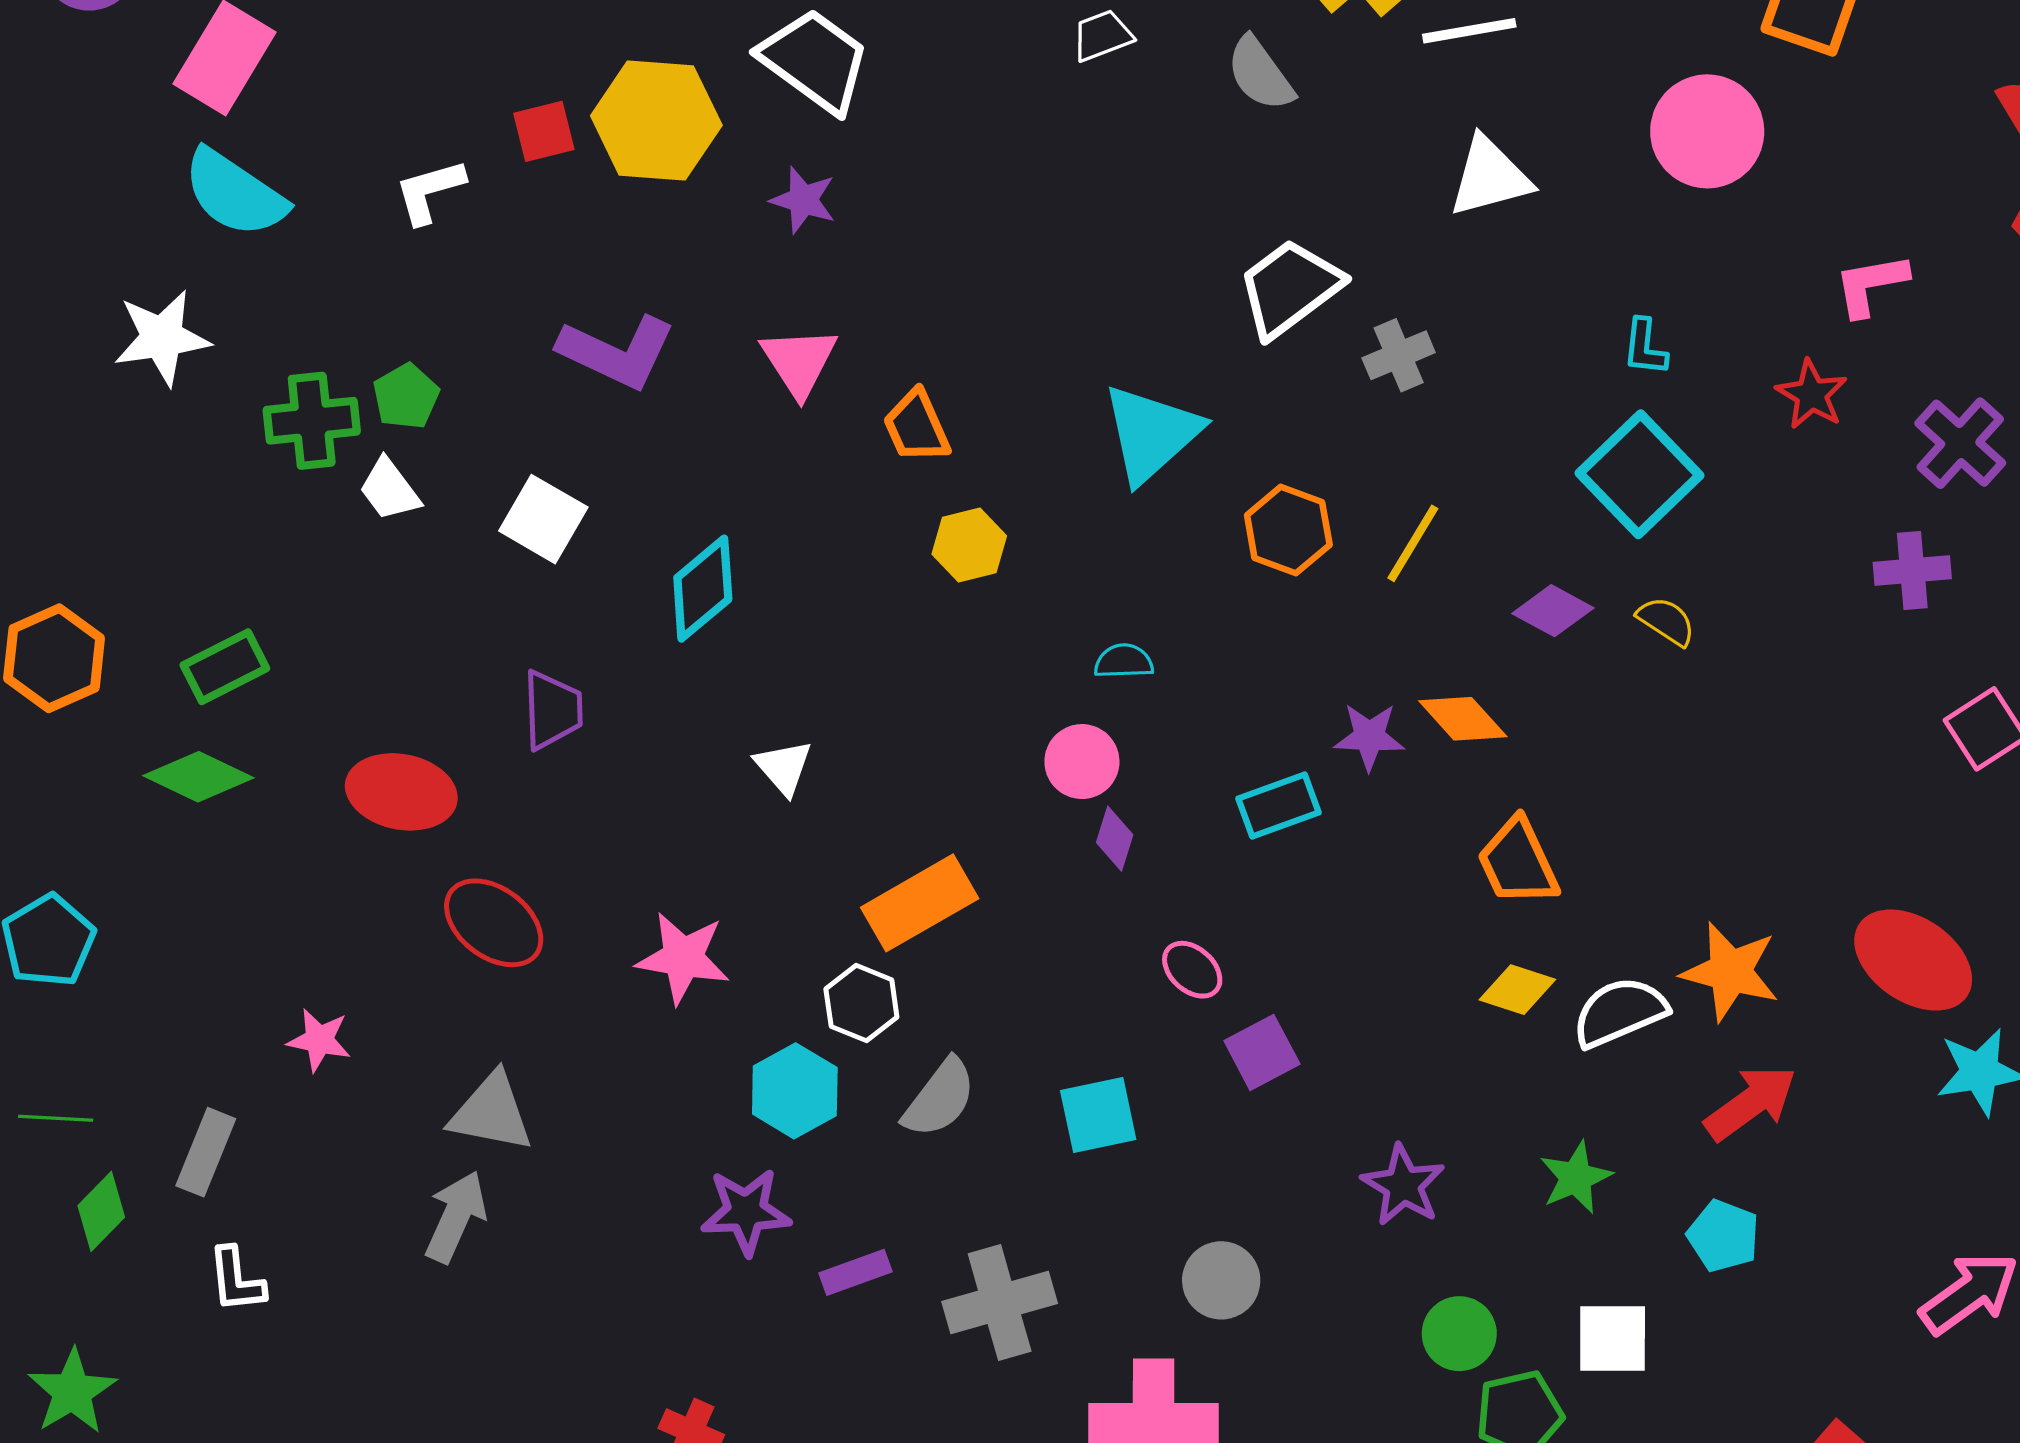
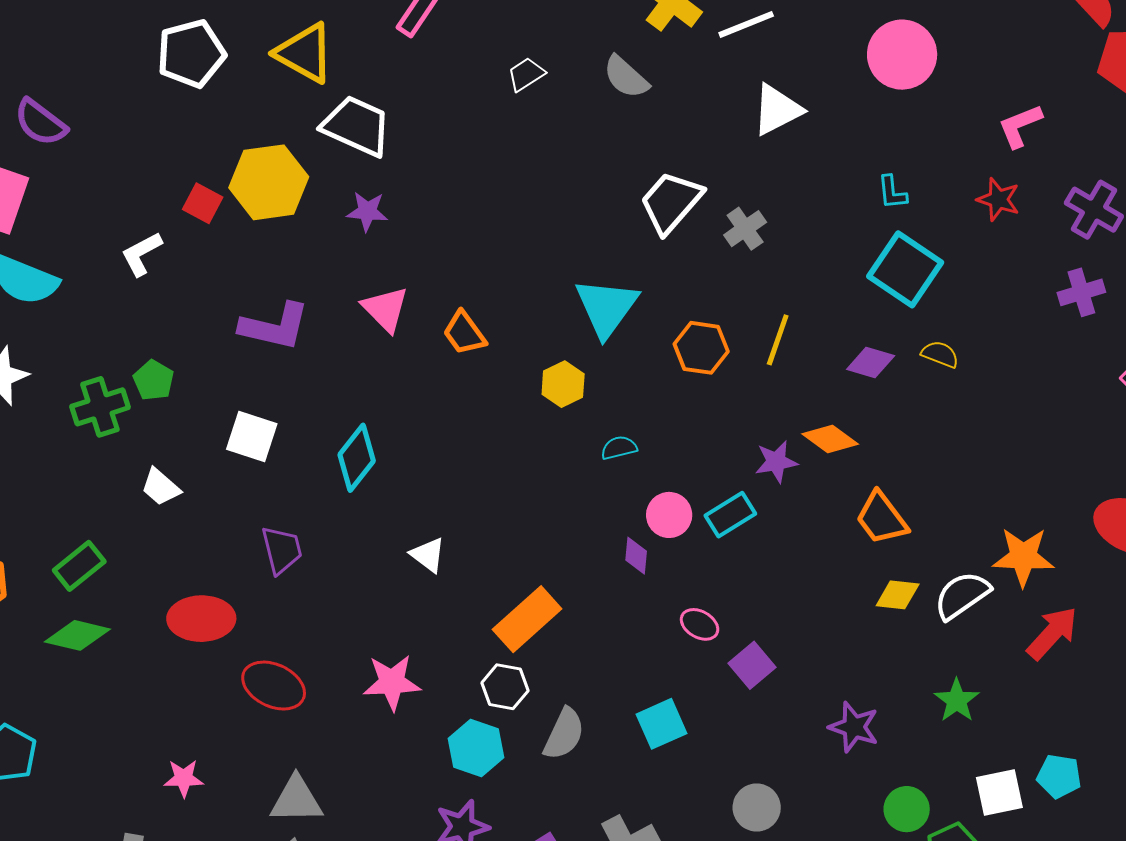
red square: (544, 131) -> (203, 203), turned -36
white trapezoid: (389, 490) -> (161, 487), moved
yellow hexagon: (969, 545) -> (563, 384), moved
pink circle: (1082, 762) -> (669, 515), moved
cyan pentagon: (1723, 1236) -> (1059, 776), moved

